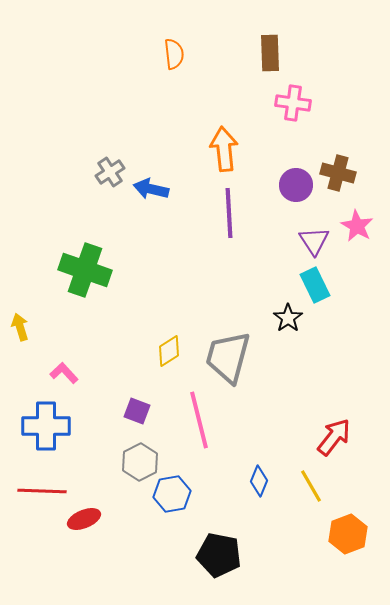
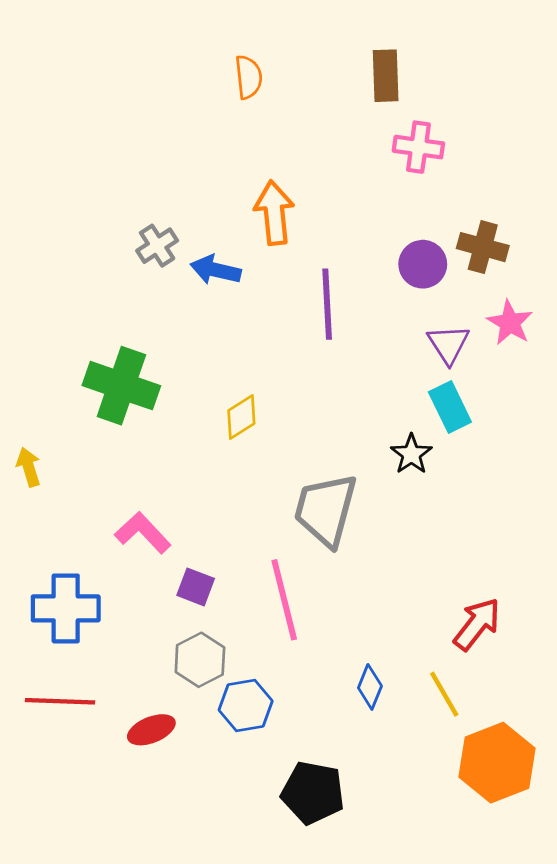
orange arrow: (224, 149) -> (274, 213), moved
yellow diamond: (169, 351) -> (241, 417), moved
pink L-shape: (64, 373) -> (143, 533), moved, size x1.4
red ellipse: (84, 519) -> (151, 730), moved
orange hexagon: (348, 534) -> (497, 763), size x1.4

